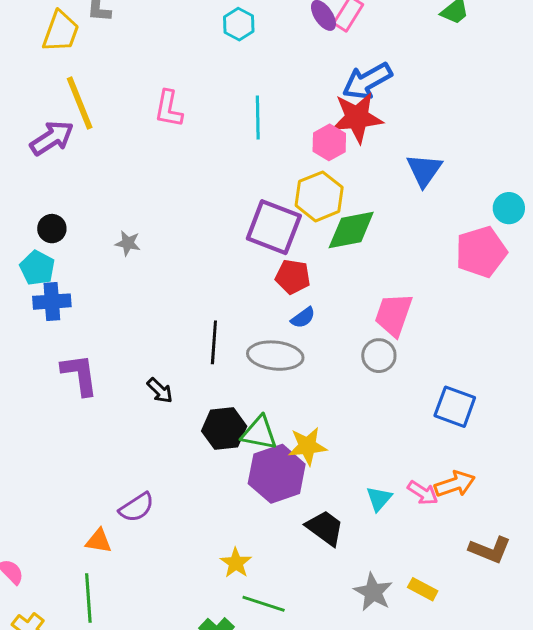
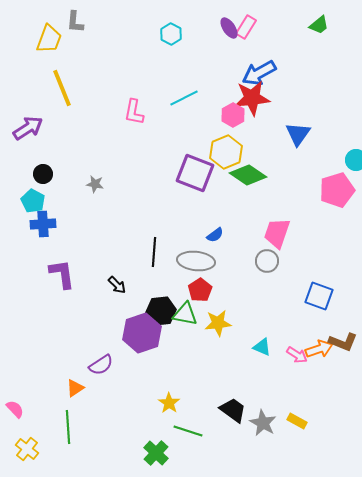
pink L-shape: (169, 109) -> (134, 112), moved
cyan line: (258, 118) -> (184, 98), turned 64
purple arrow: (52, 138) -> (28, 128), moved
green diamond: (351, 230) -> (248, 175), turned 45
red pentagon: (293, 277) -> (200, 290), moved, turned 30
purple hexagon: (277, 474) -> (142, 333), moved
cyan triangle: (379, 499) -> (262, 347), moved, turned -48
black trapezoid: (325, 528) -> (233, 410), moved
orange triangle: (99, 541) -> (75, 388), turned -42
brown L-shape: (490, 550) -> (343, 342), moved

